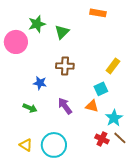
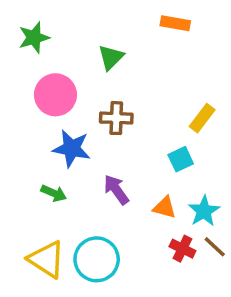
green star: (37, 24) -> (34, 38), moved
pink circle: (16, 42) -> (55, 95), moved
blue star: (40, 83) -> (72, 148), size x1.5
orange triangle: (92, 106) -> (165, 207), moved
yellow triangle: (26, 145) -> (47, 259), size x1.6

